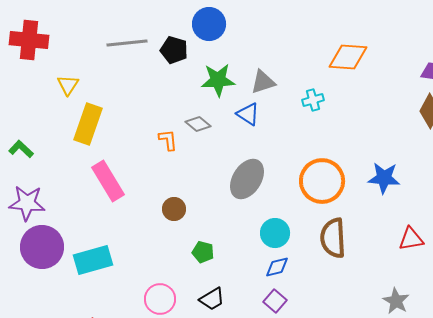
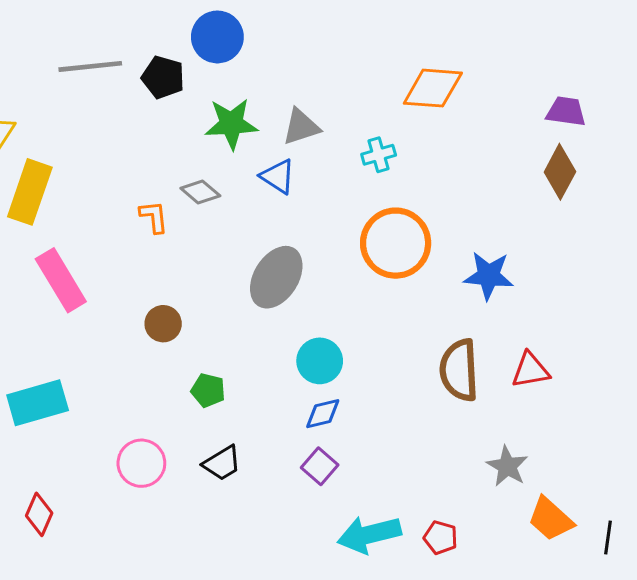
orange circle: (322, 181) -> (396, 243), moved
brown semicircle: (333, 238) -> (459, 370), moved

